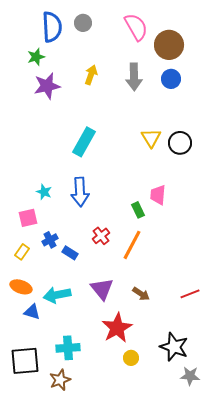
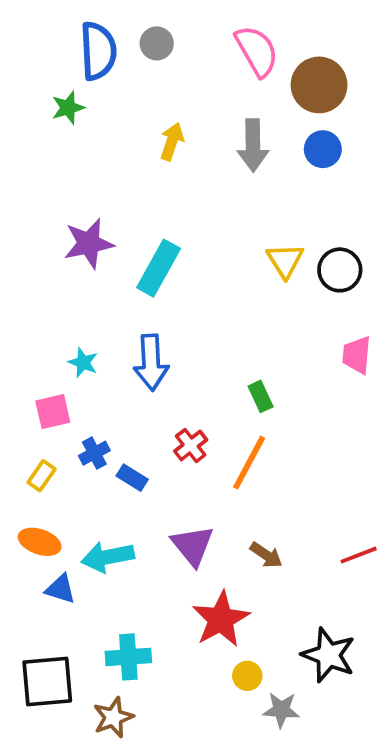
purple star: (47, 86) -> (89, 244), moved
pink trapezoid: (158, 195) -> (357, 355), moved
gray star: (190, 376) -> (281, 710), moved

